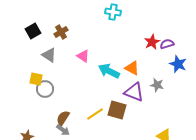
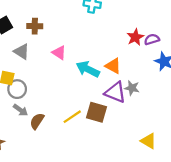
brown cross: (61, 32) -> (35, 26), turned 32
gray star: (157, 85) -> (132, 88), moved
gray arrow: (63, 130) -> (20, 110), moved

